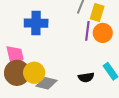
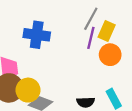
purple line: (87, 31) -> (91, 38), moved

